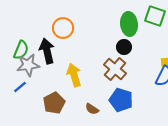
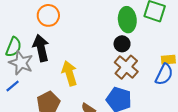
orange circle: (63, 28) -> (48, 15), moved
gray star: (28, 65) -> (21, 63), turned 30
brown cross: (115, 69) -> (126, 67), moved

